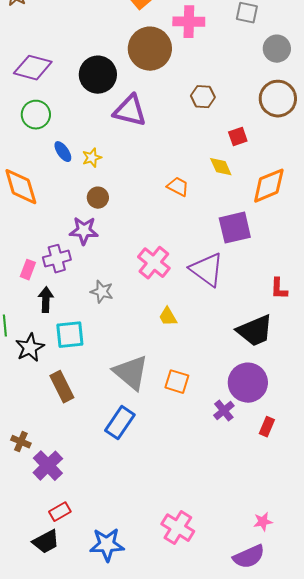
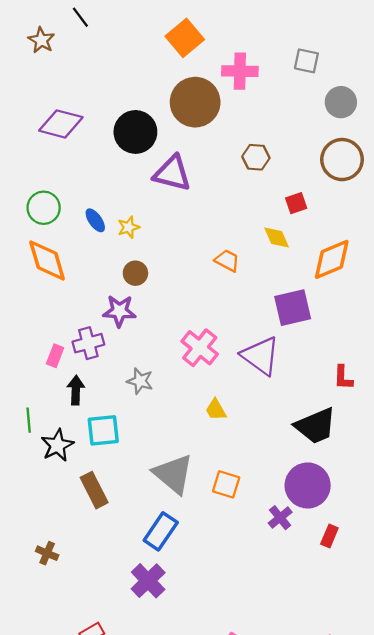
green circle: (36, 115) -> (44, 208), moved
purple cross: (48, 466) -> (148, 581), moved

